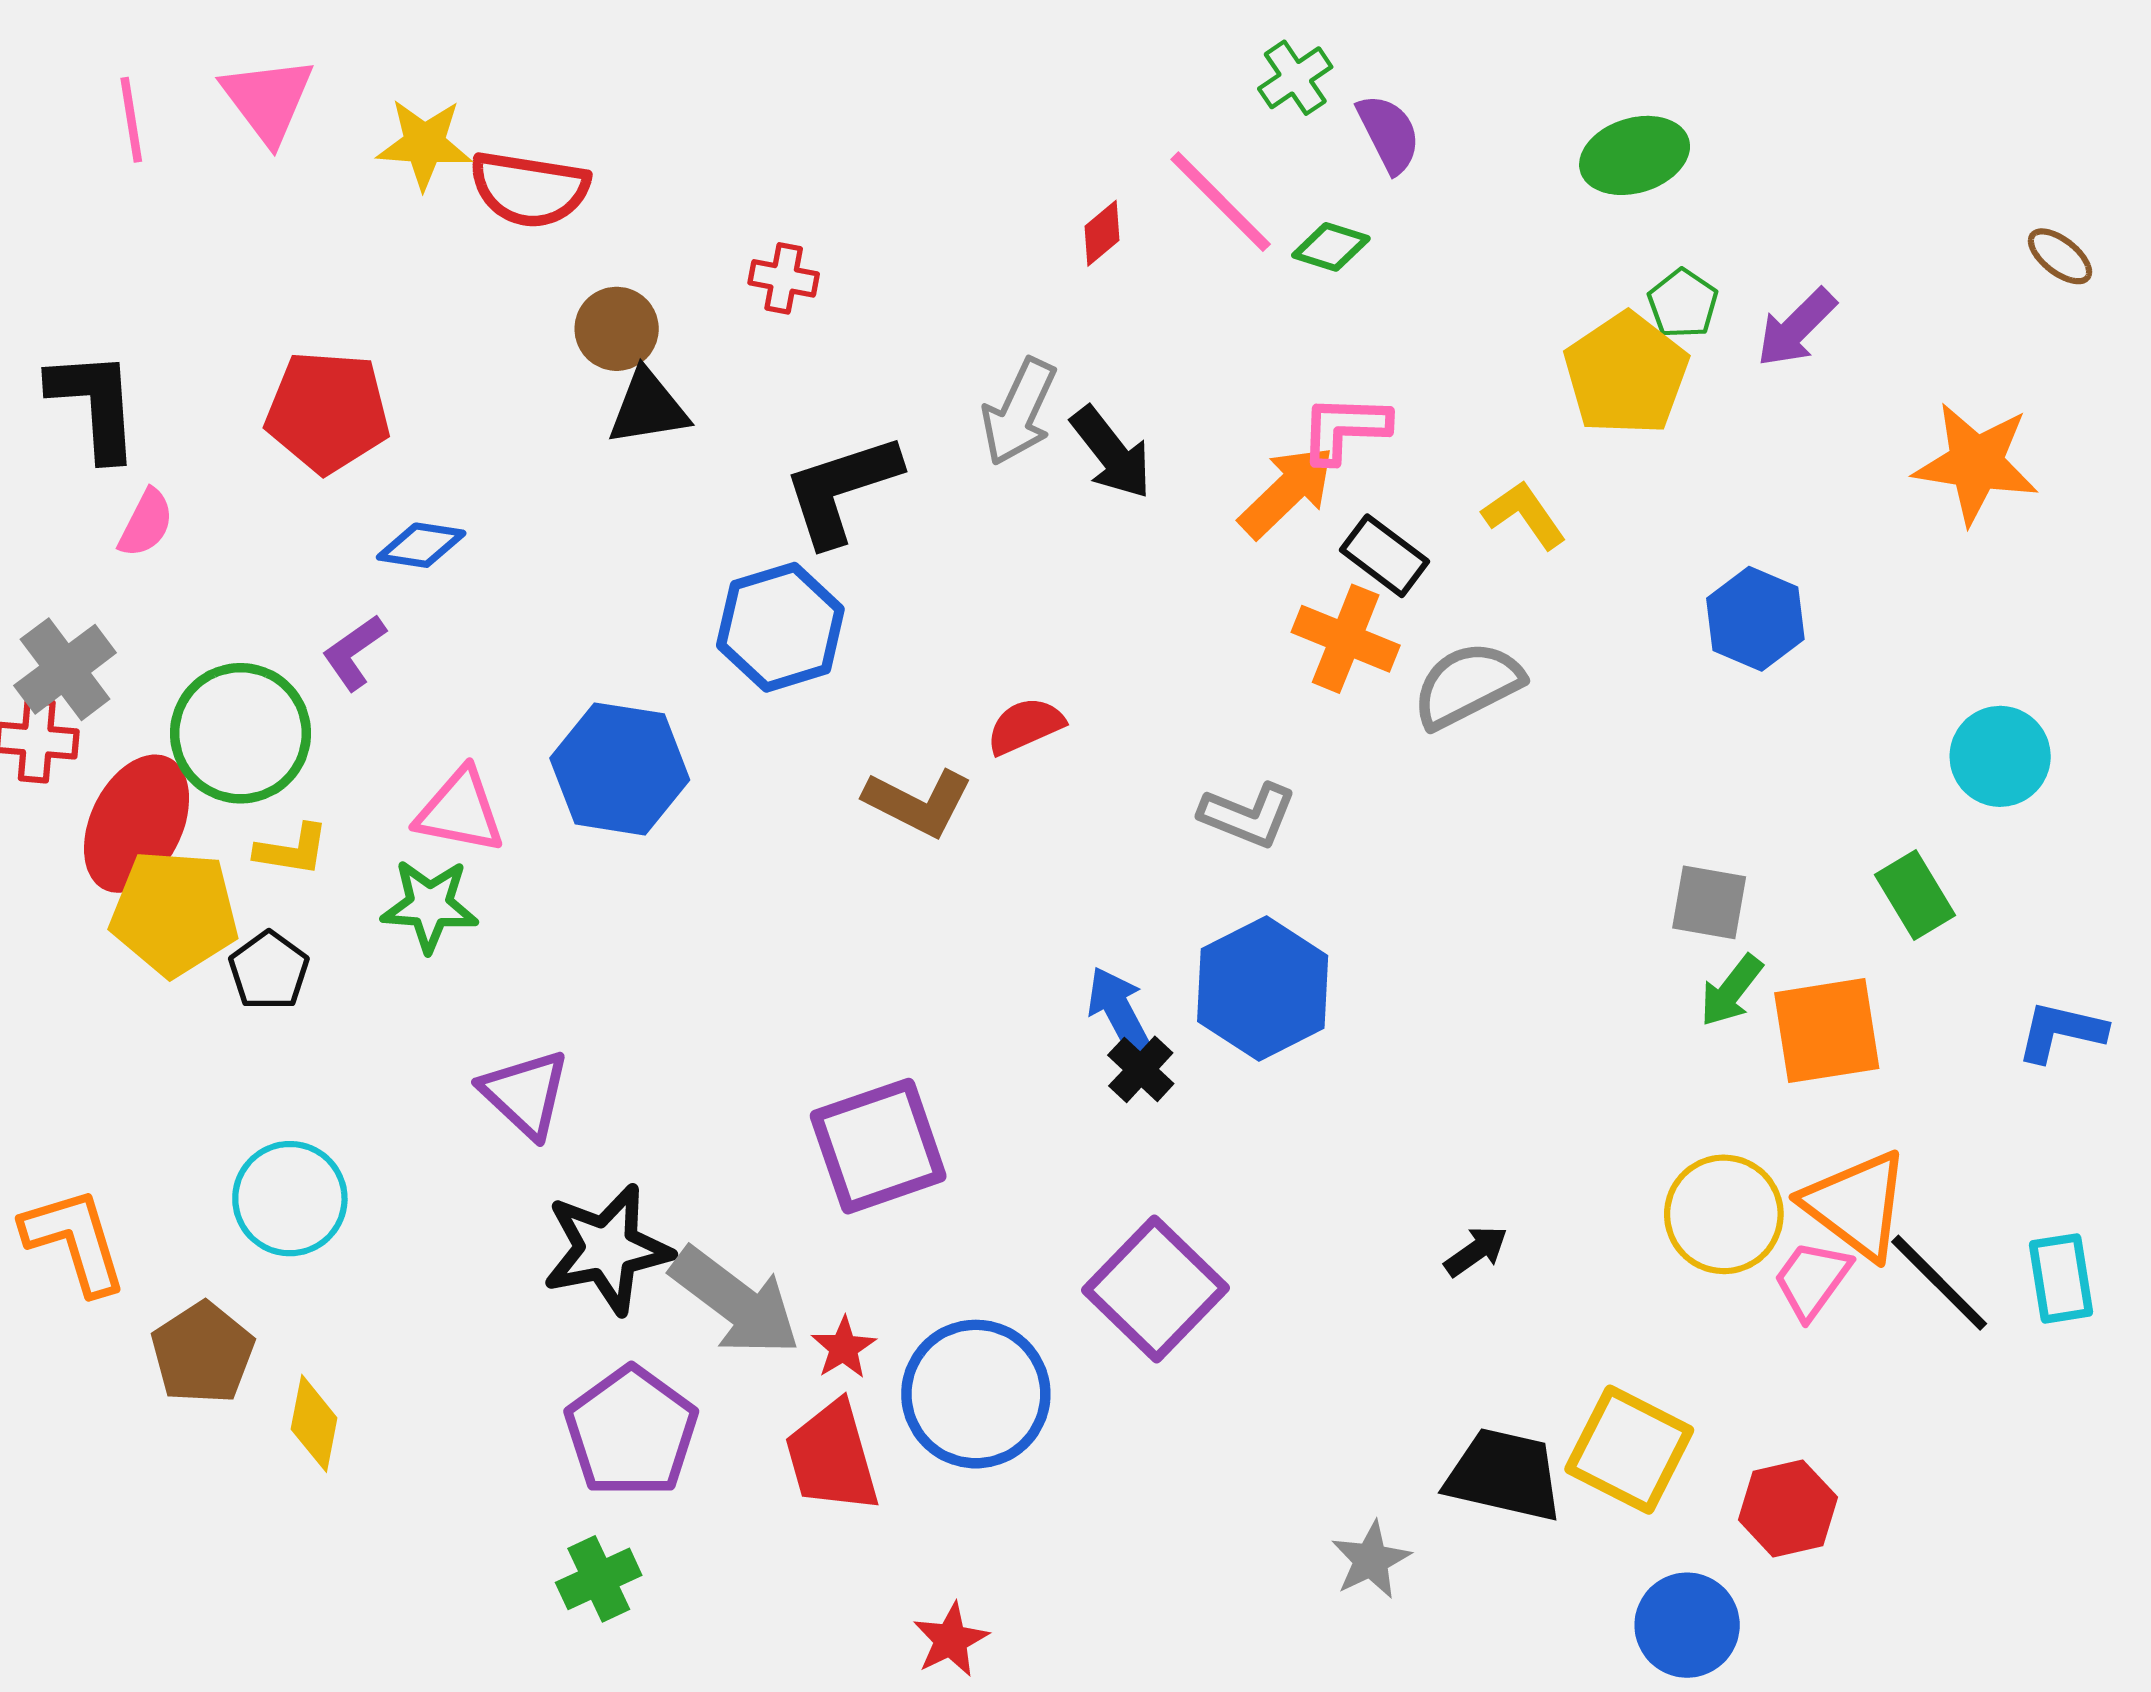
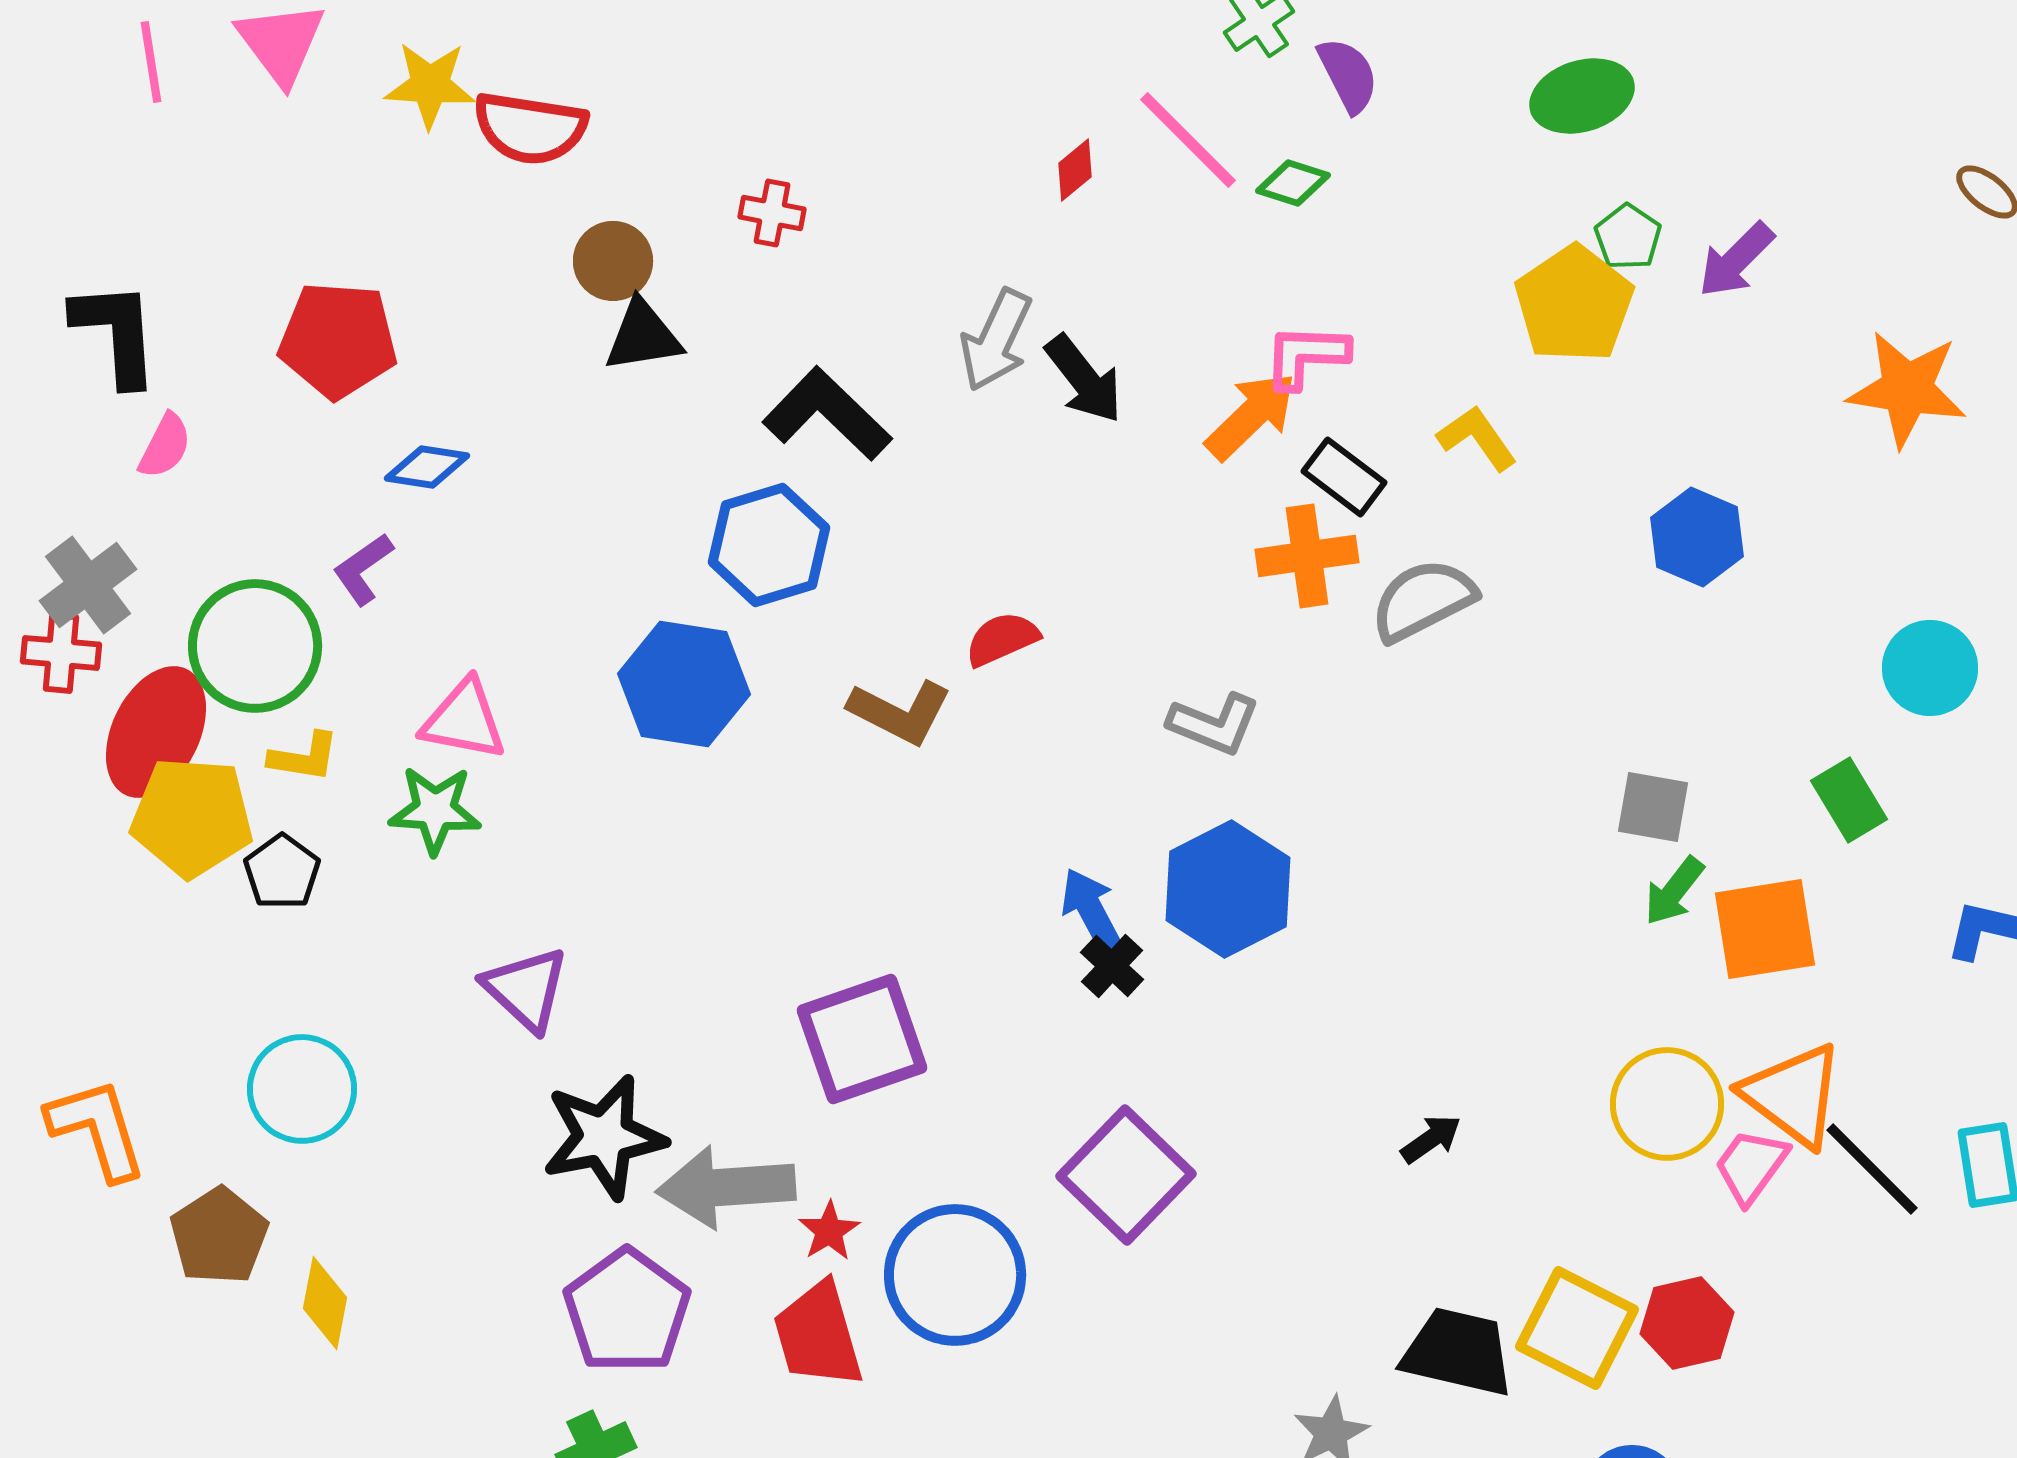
black L-shape: (841, 490) -> (827, 414), turned 62
orange cross: (1346, 639) -> (1307, 556), turned -30
blue hexagon: (620, 769) -> (684, 684), moved
gray arrow: (735, 1302) -> (726, 1187), turned 139
red hexagon: (1788, 1509) -> (1687, 1323), moved

